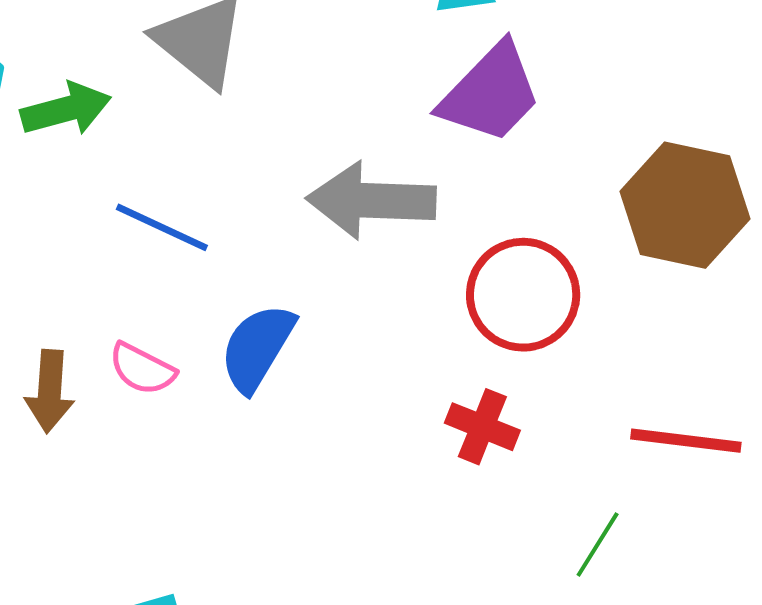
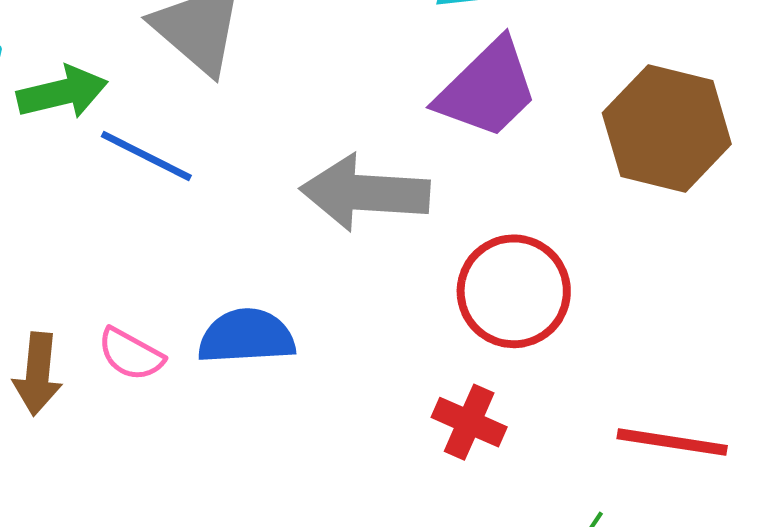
brown hexagon: (685, 205) -> (667, 129), moved
blue line: (162, 227) -> (146, 156), moved
blue semicircle: (257, 348) -> (246, 336), turned 54

